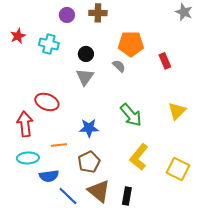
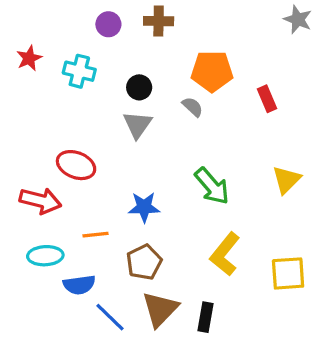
red arrow: (25, 124) -> (40, 201), turned 110
yellow square: (178, 169) -> (288, 273), turned -30
brown triangle: (99, 191) -> (160, 309), turned 35

